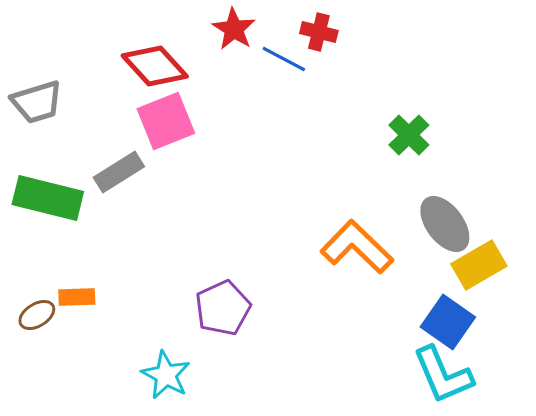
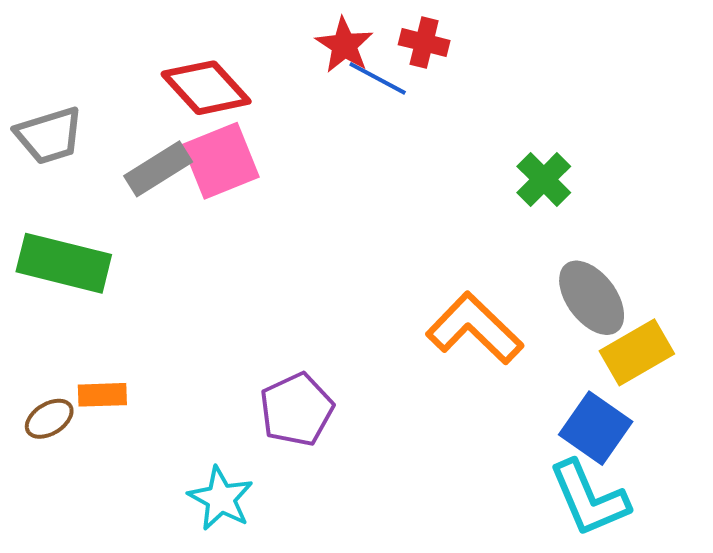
red star: (234, 29) -> (344, 45), moved
gray rectangle: (119, 172) -> (158, 169), moved

